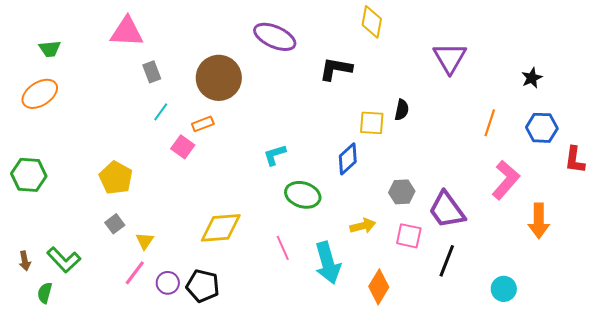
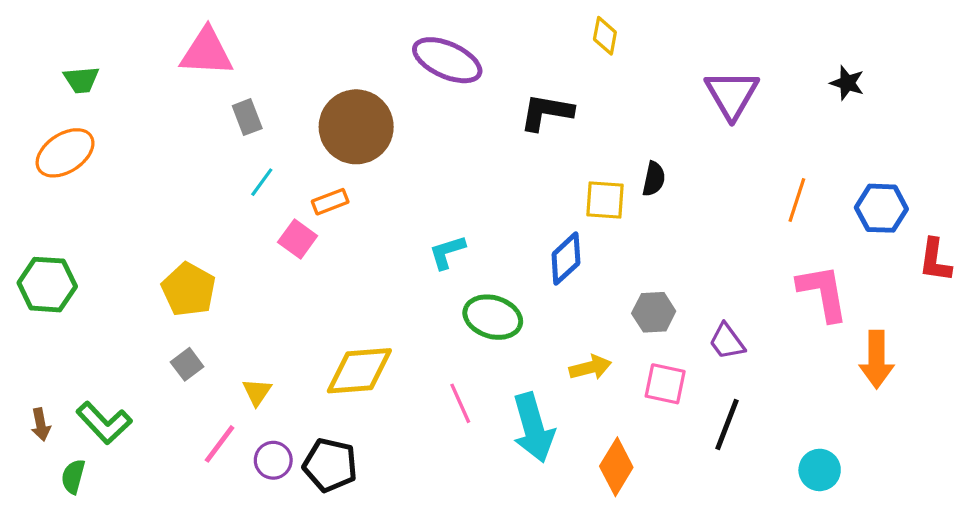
yellow diamond: (372, 22) -> (605, 36), size x0.7
black star: (532, 78) -> (847, 83), moved, turned -30
pink L-shape: (506, 180) -> (823, 293), turned -51
purple trapezoid: (447, 210) -> (727, 342), size x0.6
yellow triangle: (145, 241) -> (257, 392), moved

